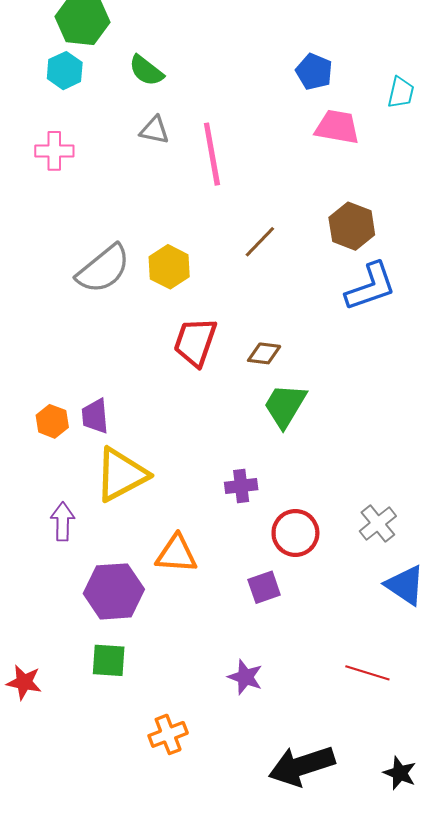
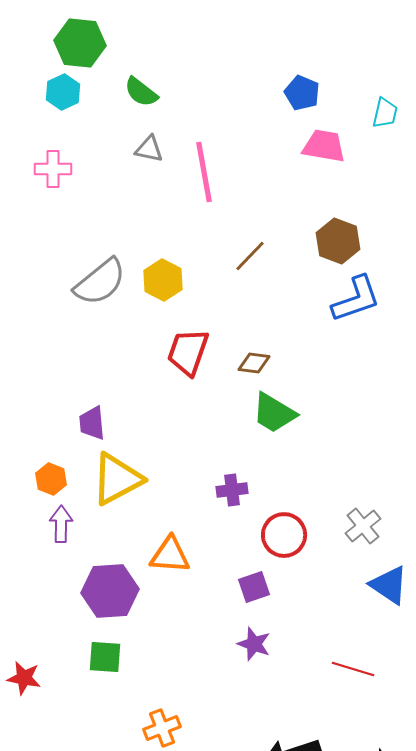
green trapezoid: (285, 406) -> (274, 413), turned -90
orange hexagon: (52, 421) -> (51, 479), moved
purple star: (245, 677) -> (254, 644), moved

